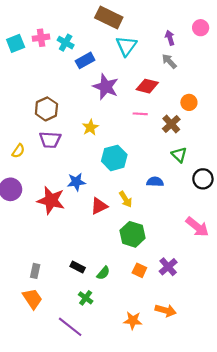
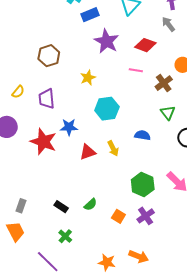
purple trapezoid: (50, 140) -> (47, 99), moved, turned 75
green hexagon: (132, 234) -> (143, 184), moved
green semicircle: (103, 273) -> (90, 204), moved

